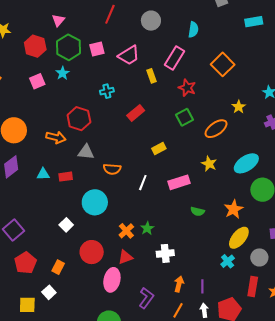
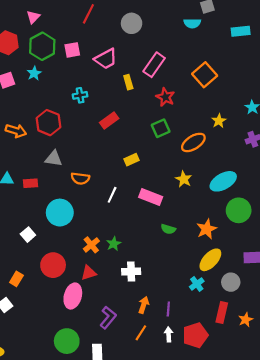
cyan semicircle: (193, 30) -> (192, 23), moved, turned 77
orange arrow: (56, 137) -> (16, 131), moved
pink rectangle: (179, 182) -> (151, 197), turned 35

